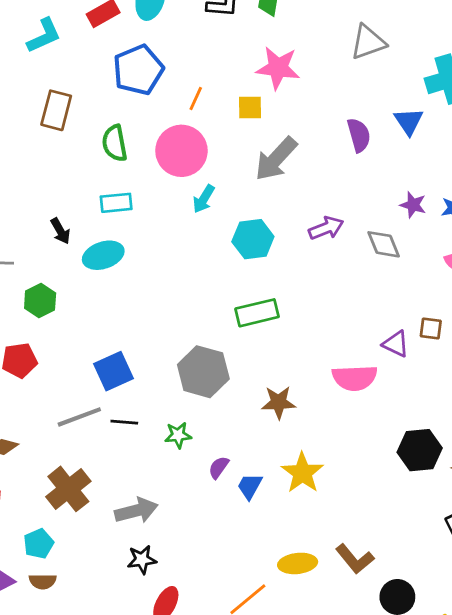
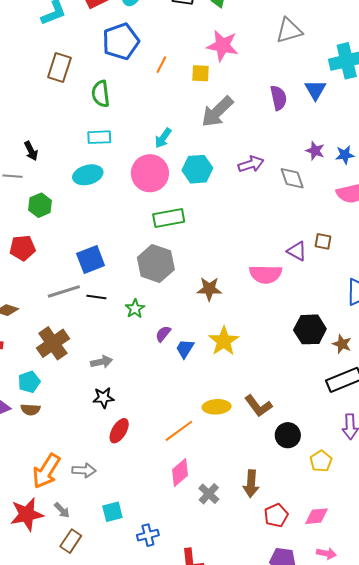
pink circle: (181, 151) -> (150, 173), moved
black arrow: (60, 231) -> (31, 151), moved
green rectangle: (257, 313) -> (169, 218), moved
green star: (178, 435) -> (135, 309), turned -30
gray arrow: (136, 511) -> (101, 362), size x0.7

